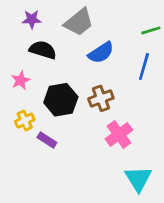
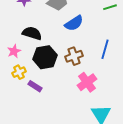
black semicircle: (43, 50) -> (32, 33), moved
blue line: (144, 67) -> (105, 49), moved
pink star: (21, 80) -> (14, 51), moved

